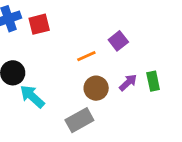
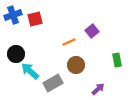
purple arrow: (128, 83) -> (98, 89), moved
gray rectangle: (79, 120) -> (53, 83), moved

